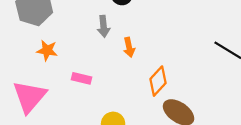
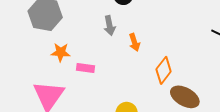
pink rectangle: (82, 78) -> (86, 68), moved

